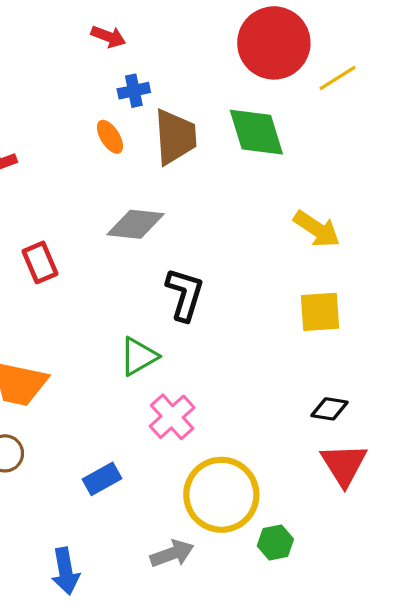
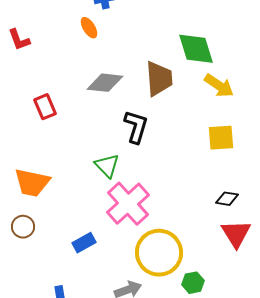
green diamond: (256, 132) -> (196, 49), moved
brown trapezoid: (175, 137) -> (159, 79), moved
green triangle: (139, 356) -> (107, 166), turned -44
pink cross: (172, 417) -> (128, 204), size x1.5

